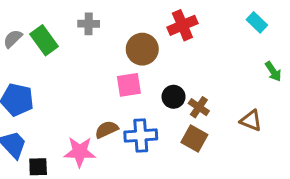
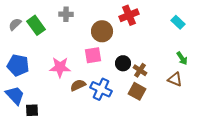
cyan rectangle: (257, 22) -> (178, 22), moved
green arrow: (273, 71) -> (182, 58), moved
blue cross: (141, 135) -> (101, 89), turned 30
pink star: (80, 152) -> (60, 67), moved

